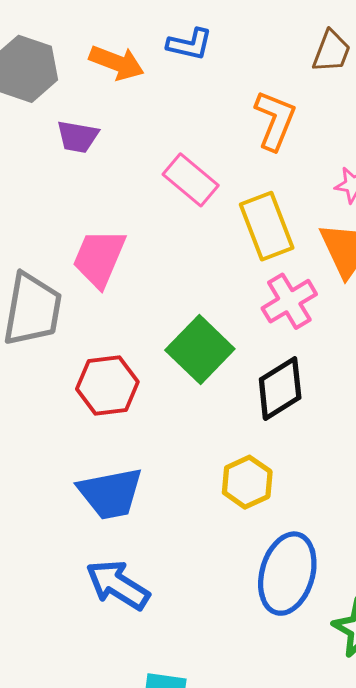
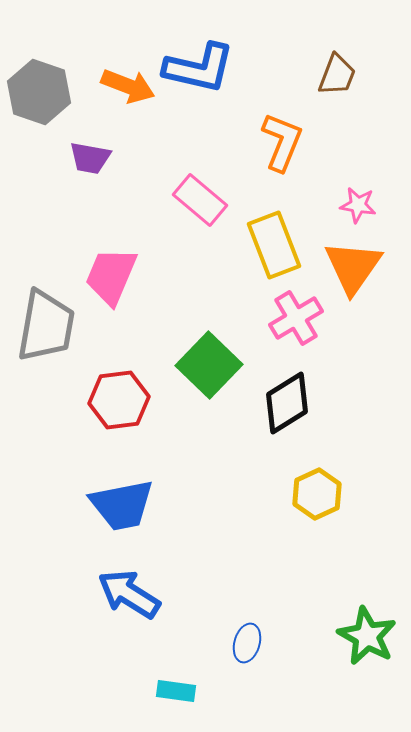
blue L-shape: (190, 44) -> (199, 68), size x1.6
yellow hexagon: (247, 482) -> (317, 494), moved
blue ellipse: (287, 574) -> (247, 643), moved, size x0.5

